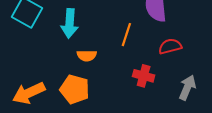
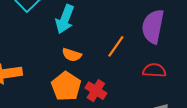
red cross: (144, 76) -> (96, 91), moved
orange pentagon: (75, 89) -> (66, 86), moved

